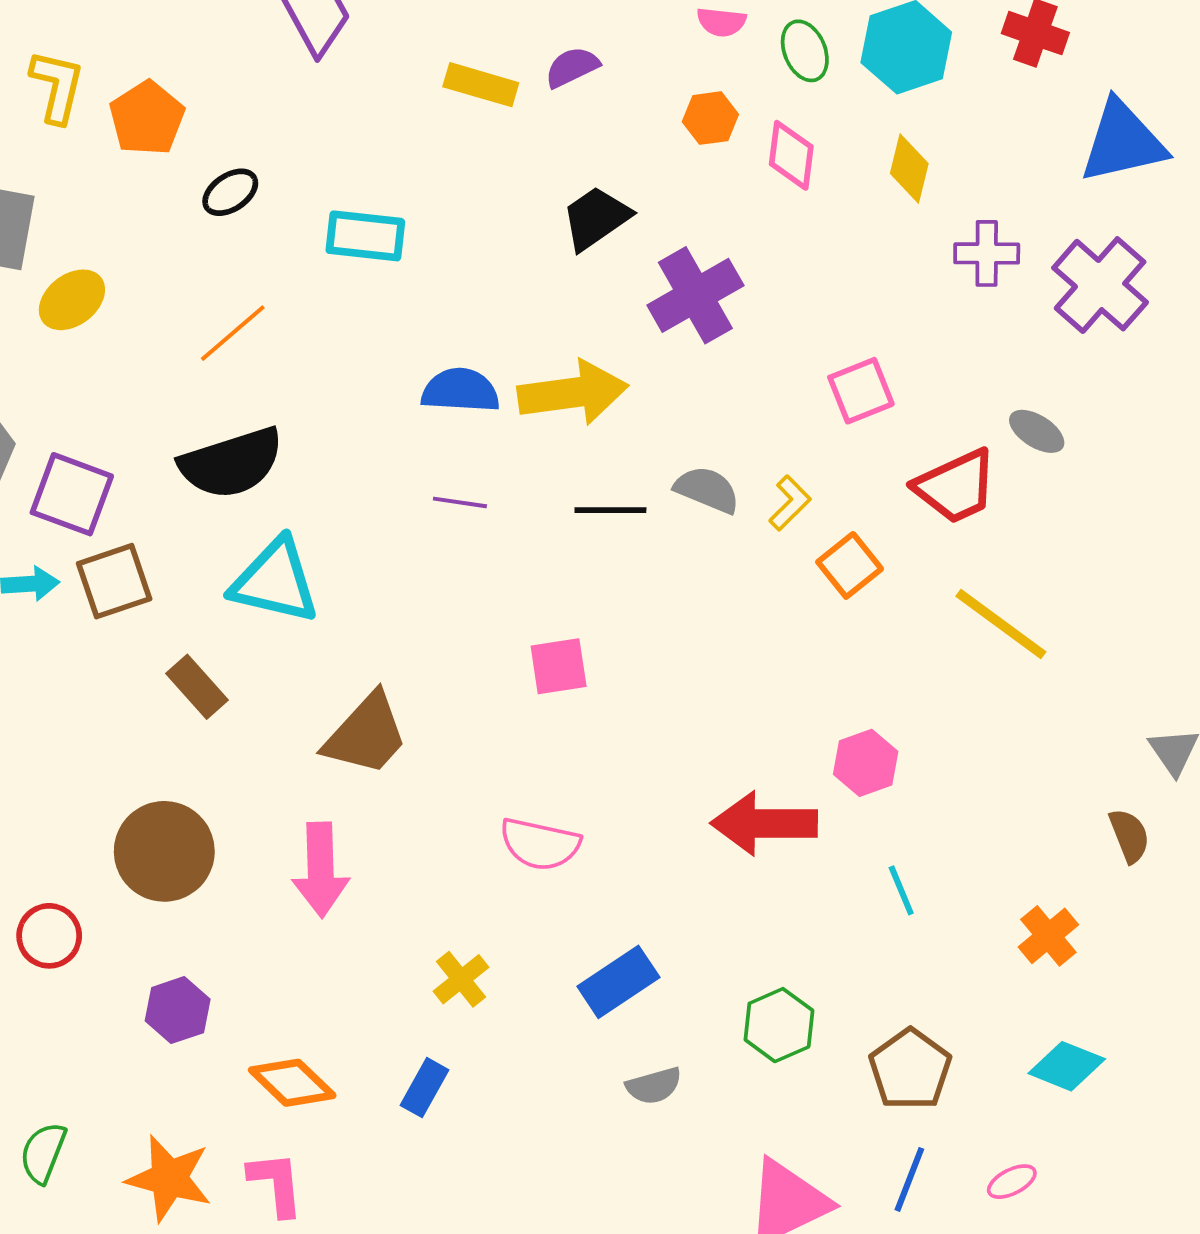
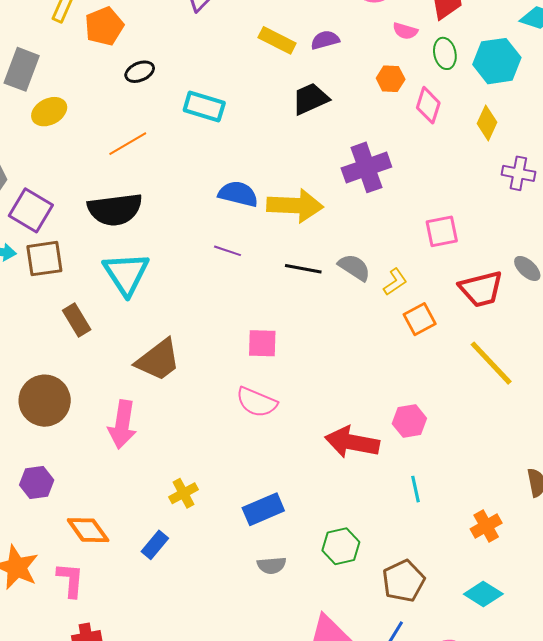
black trapezoid: (596, 218) -> (310, 99), moved
cyan triangle: (275, 581) -> (126, 274), turned 33
pink semicircle: (540, 844) -> (257, 402), moved

